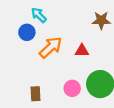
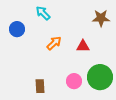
blue circle: (27, 32) -> (17, 29), moved
orange arrow: (51, 47) -> (54, 43), size x0.7

